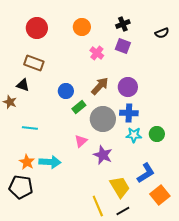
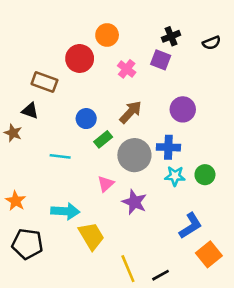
black cross: (123, 24) -> (171, 36), moved
red circle: (37, 28) -> (80, 58), moved
purple circle: (128, 87) -> (183, 109), moved
cyan line: (30, 128) -> (60, 156), moved
orange star: (27, 162) -> (16, 201), moved
yellow trapezoid: (120, 187) -> (91, 236), moved

